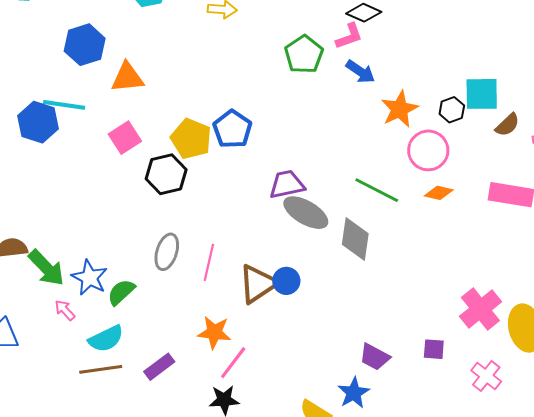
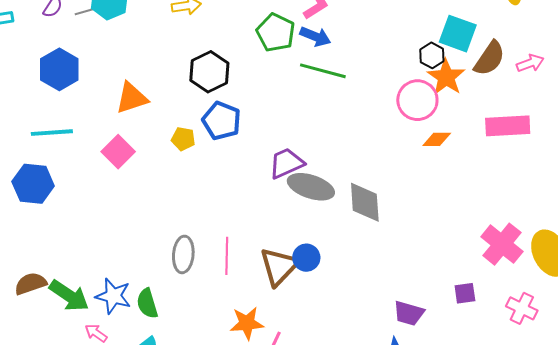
blue arrow: (360, 72) -> (315, 36), moved
orange triangle: (127, 78) -> (132, 98), moved
cyan square: (482, 94) -> (458, 34), turned 33
orange star: (400, 109) -> (446, 77), moved
blue hexagon: (38, 122) -> (33, 184), moved
brown semicircle: (507, 125) -> (489, 58), size x1.4
yellow pentagon: (191, 139) -> (183, 139), size x0.6
black hexagon: (166, 174) -> (209, 72), moved
green line: (377, 190) -> (323, 71), moved
green semicircle: (121, 292) -> (147, 304), turned -52

